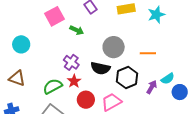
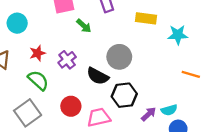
orange line: (148, 53) -> (191, 74), moved
red star: (74, 81) -> (37, 53), moved
green semicircle: (53, 86) -> (38, 80), turned 54

